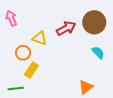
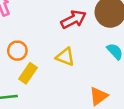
yellow triangle: (40, 38) -> (65, 57), moved

